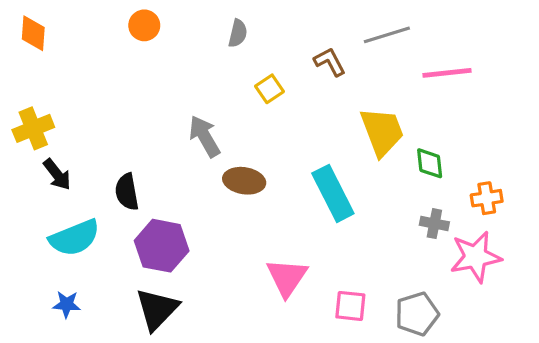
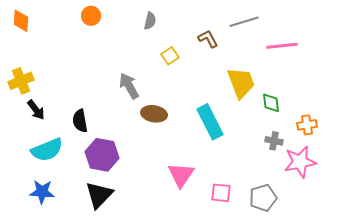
blue star: (67, 304) -> (42, 192), size x1.4

